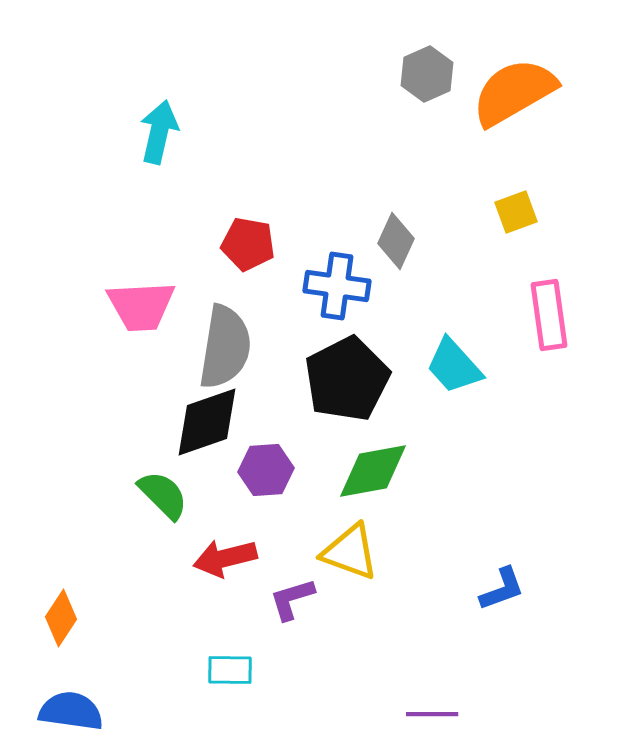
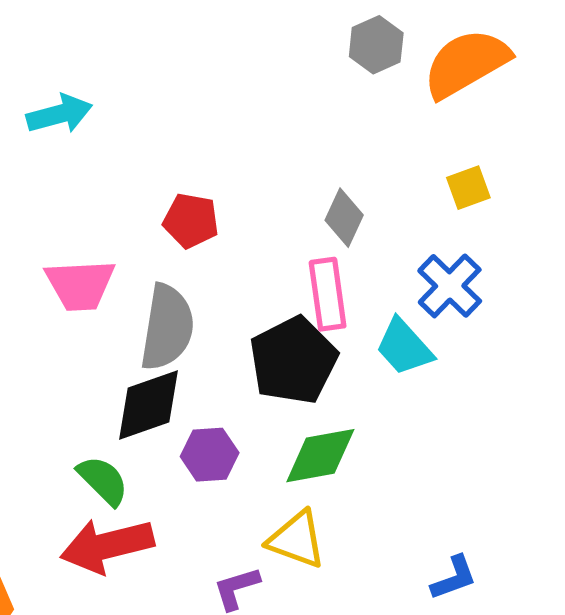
cyan arrow: (159, 132) -> (59, 114), moved, turned 62
blue cross: (337, 286) -> (450, 286), moved, turned 36
pink rectangle: (549, 315) -> (328, 294), moved
red arrow: (225, 558) -> (107, 546), moved, size x1.4

